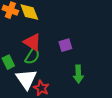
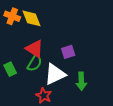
white triangle: (26, 79) -> (55, 74), moved, turned 40

